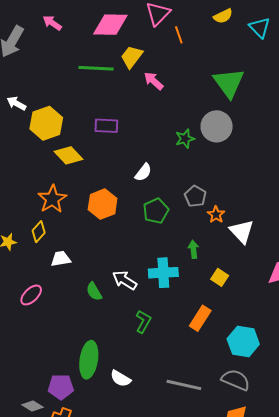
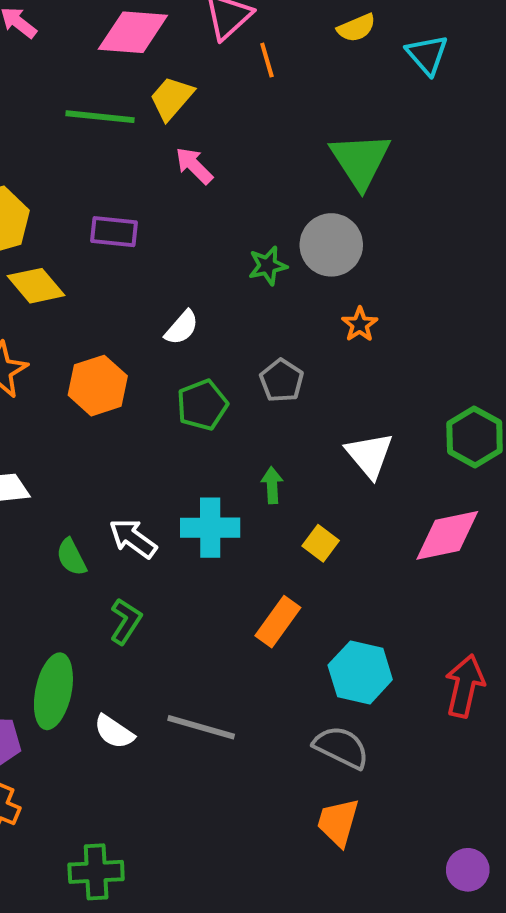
pink arrow: (154, 81) -> (194, 166), moved
orange star: (216, 215) -> (360, 324), moved
green L-shape: (143, 322) -> (126, 621), moved
gray line: (184, 385) -> (201, 727), moved

